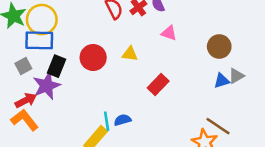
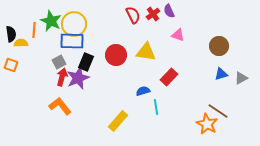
yellow triangle: (130, 54) -> (146, 52), size x1.5
gray triangle: (236, 76) -> (241, 78), moved
red arrow: (26, 100) -> (62, 77), moved, turned -48
blue semicircle: (123, 120) -> (143, 91), moved
cyan line: (107, 121) -> (156, 107), moved

